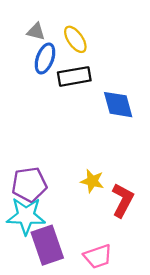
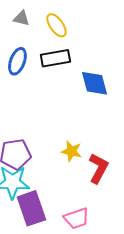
blue ellipse: (45, 58) -> (17, 61), moved

